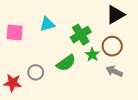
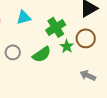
gray arrow: (114, 71) -> (88, 75), moved
gray circle: (36, 72) -> (13, 52), moved

